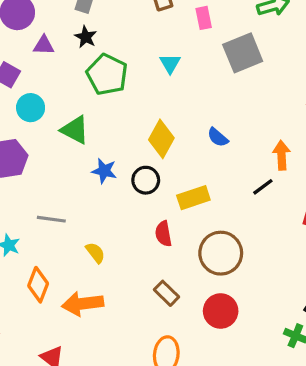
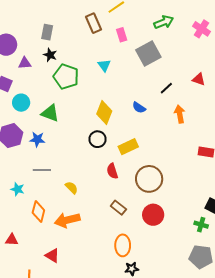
blue star: (104, 171) -> (37, 139), moved
black line: (263, 187) -> (166, 88), moved

